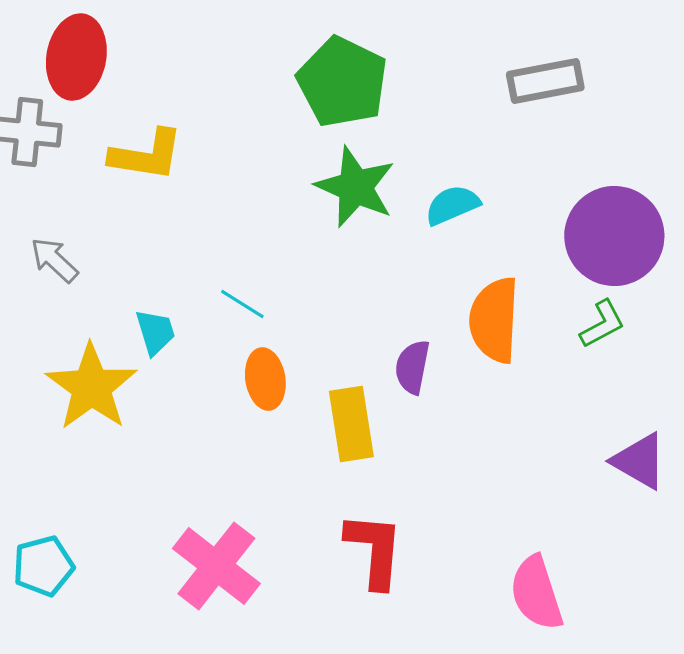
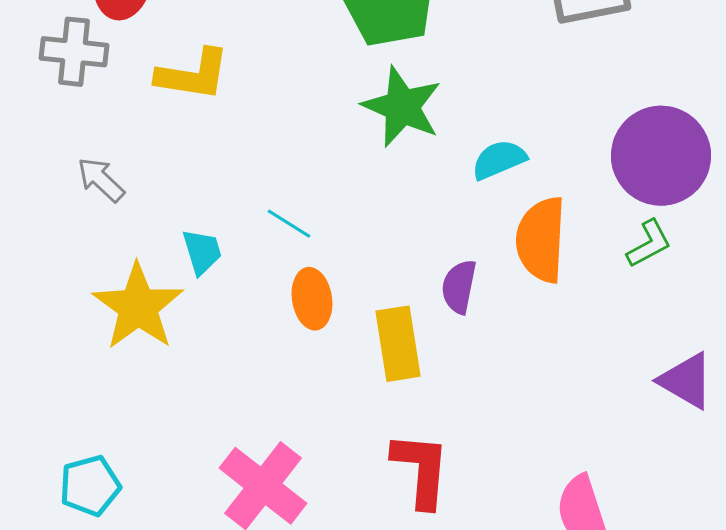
cyan semicircle: (452, 205) -> (499, 160), moved

